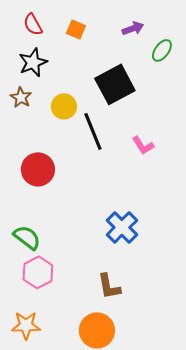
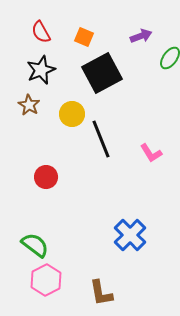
black square: (115, 84) -> (102, 73), moved
red circle: (38, 169) -> (46, 177), size x0.7
brown L-shape: (109, 286) -> (101, 293), moved

